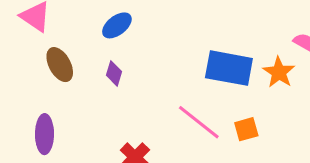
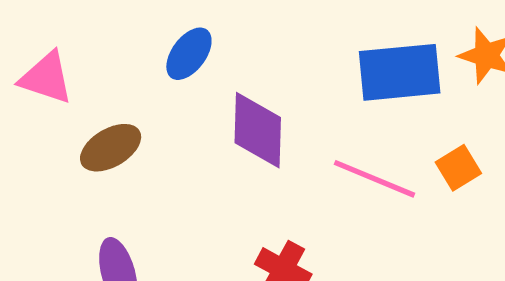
brown ellipse: (60, 65) -> (111, 148), turned -76
purple diamond: (114, 73) -> (258, 130), moved, size x1.8

